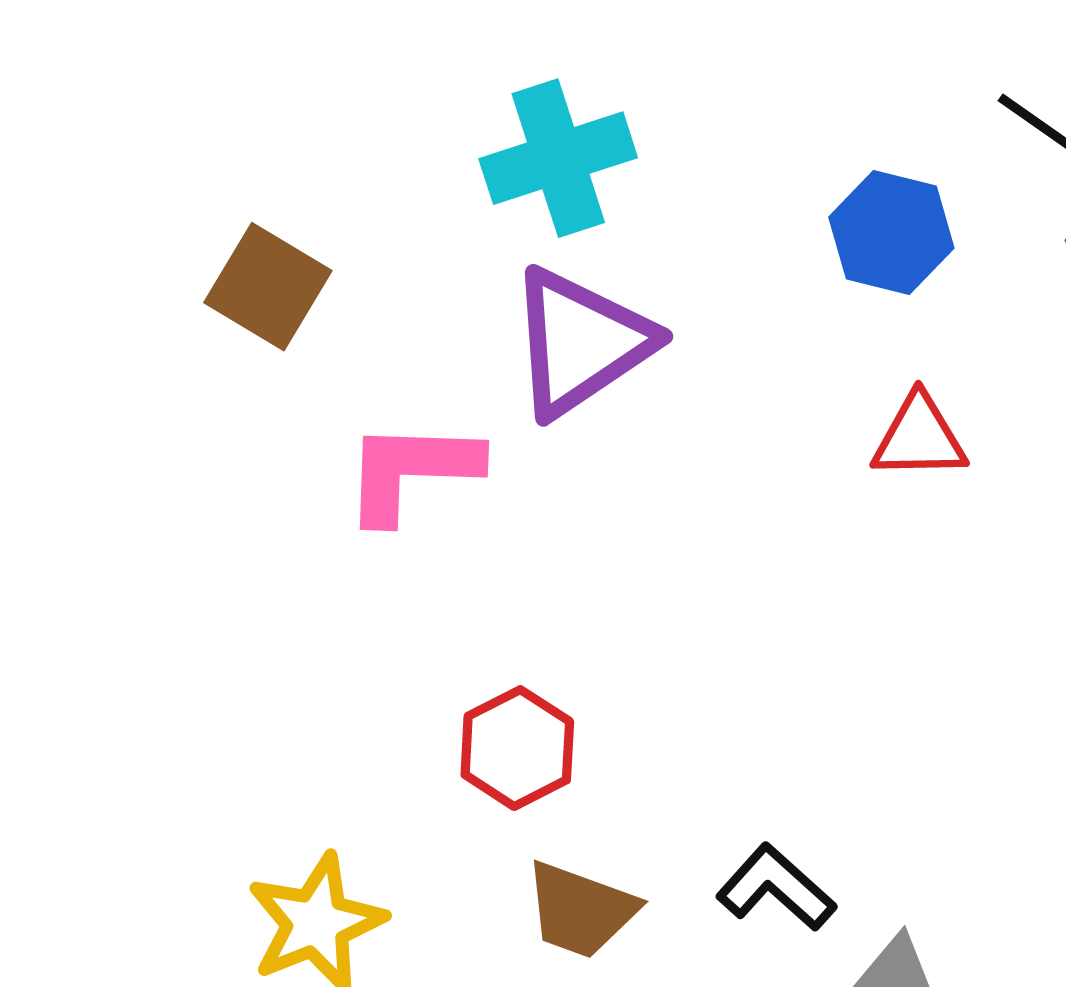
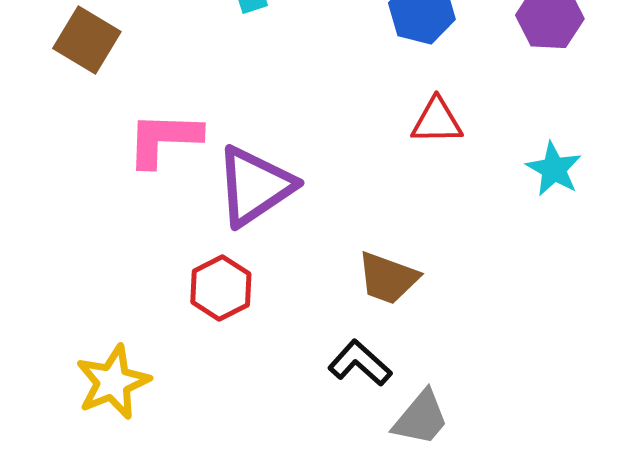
purple triangle: (581, 342) -> (255, 186), moved
brown trapezoid: (581, 910) -> (388, 278), moved

